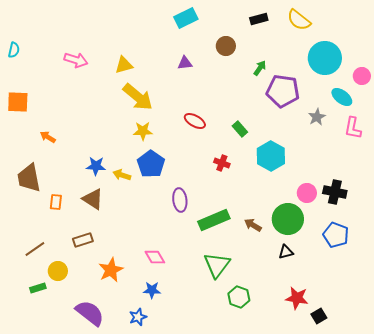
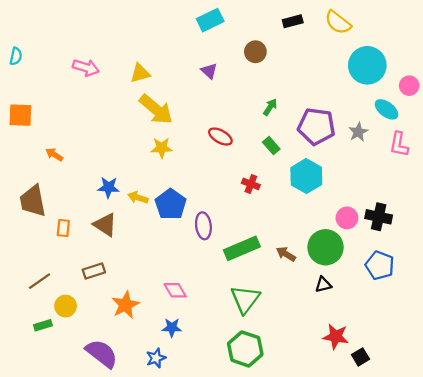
purple triangle: (185, 63) -> (209, 71), turned 49
green arrow: (260, 68) -> (270, 107), moved
purple pentagon: (283, 91) -> (316, 126), moved
blue pentagon: (151, 164) -> (171, 204), moved
green hexagon: (239, 297) -> (245, 349), moved, size x1.4

